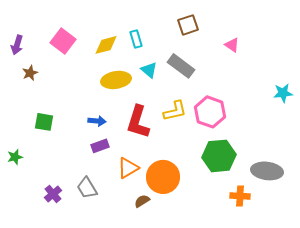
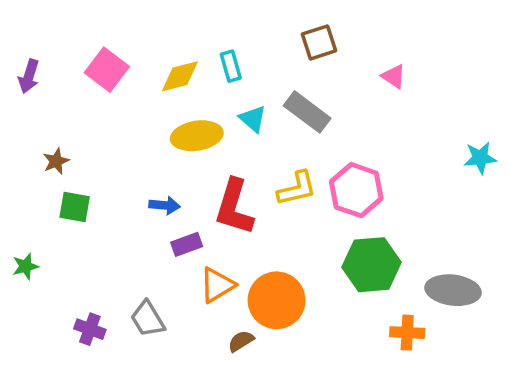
brown star: (30, 73) -> (56, 161), moved
purple rectangle: (100, 146) -> (187, 244), moved
purple cross: (53, 194) -> (90, 329), turned -30

